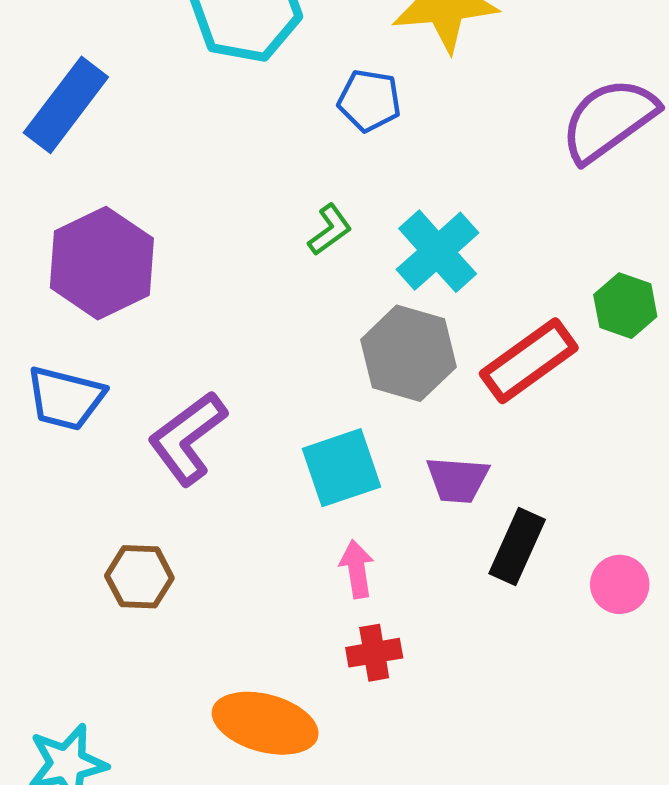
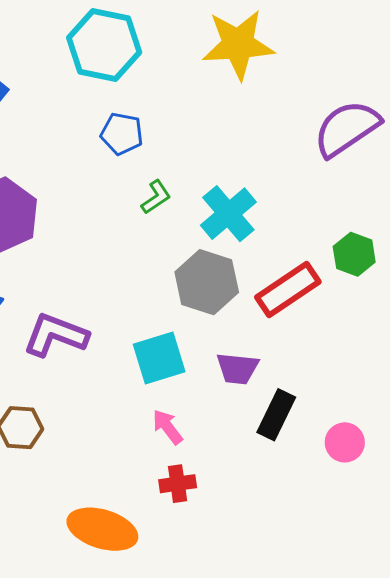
blue pentagon: (369, 100) -> (122, 134), moved
purple L-shape: (187, 438) -> (56, 335), turned 56
pink arrow: (357, 569) -> (167, 427), turned -30

